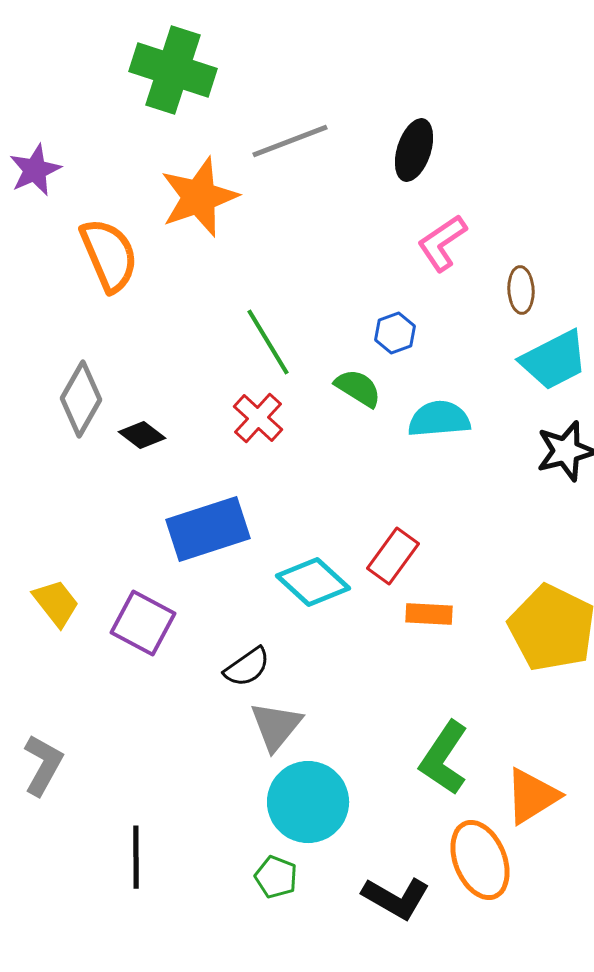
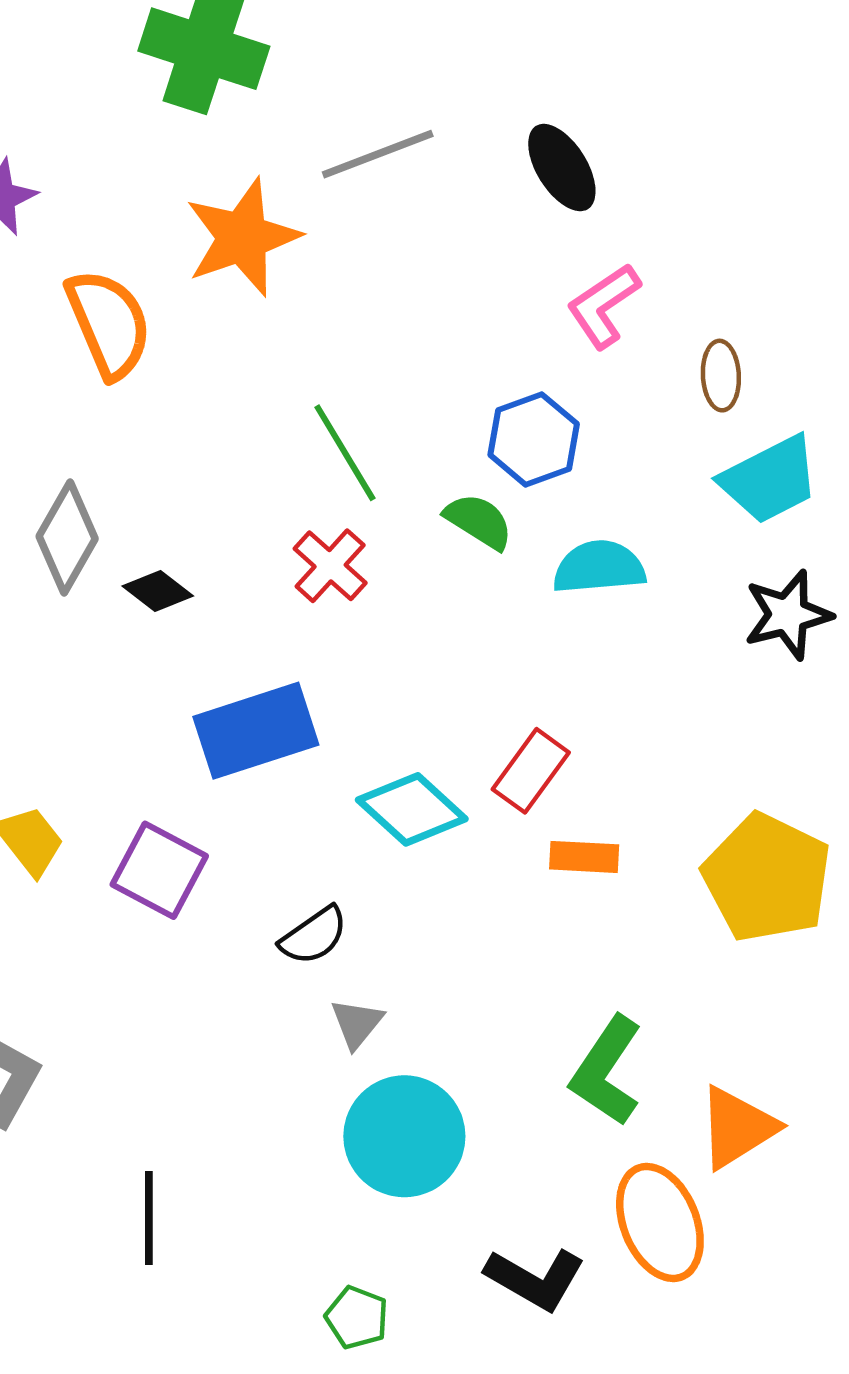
black ellipse: (414, 150) -> (562, 168), turned -50
blue hexagon: (395, 333) -> (534, 439), size x1.5
gray triangle: (276, 726) -> (357, 1023), size x0.7
green pentagon: (276, 877) -> (357, 1318), moved

